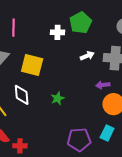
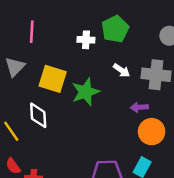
white arrow: (87, 56) -> (121, 70), turned 56
green star: (58, 98) -> (85, 92), moved, size x1.6

